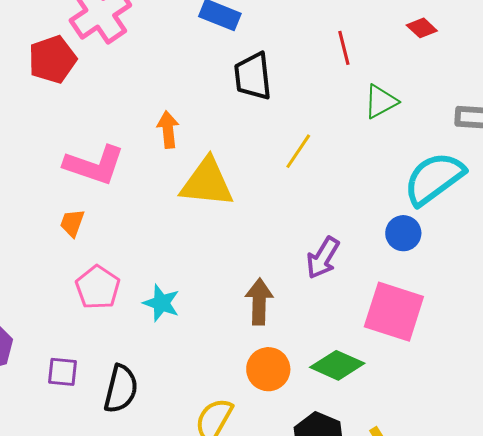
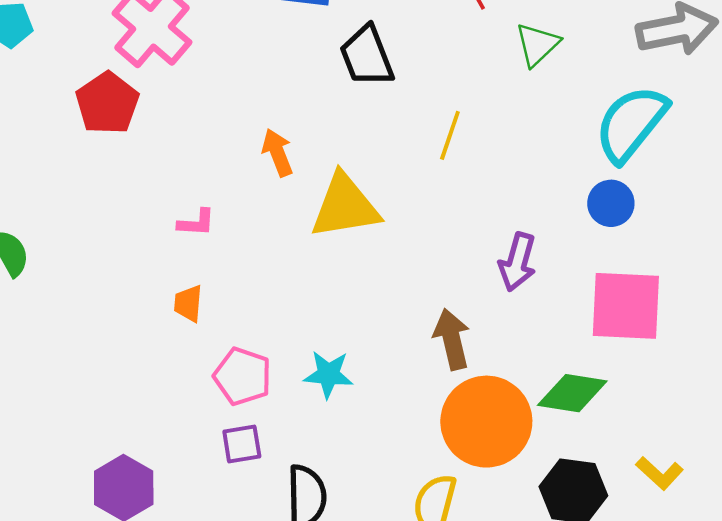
pink L-shape: (94, 165) -> (196, 223), size x0.5
orange circle: (268, 369) -> (486, 422), size x1.6
purple square: (63, 372) -> (242, 444), moved

